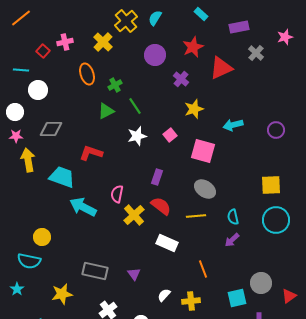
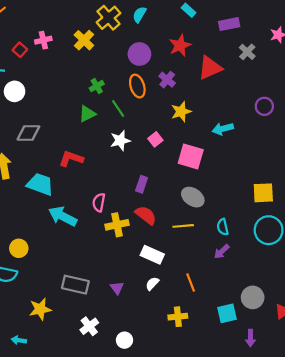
orange ellipse: (87, 74) -> (137, 86), moved
purple circle: (276, 130) -> (264, 106), moved
yellow cross: (134, 215) -> (117, 225), turned 30
white semicircle: (164, 295) -> (152, 284), moved

